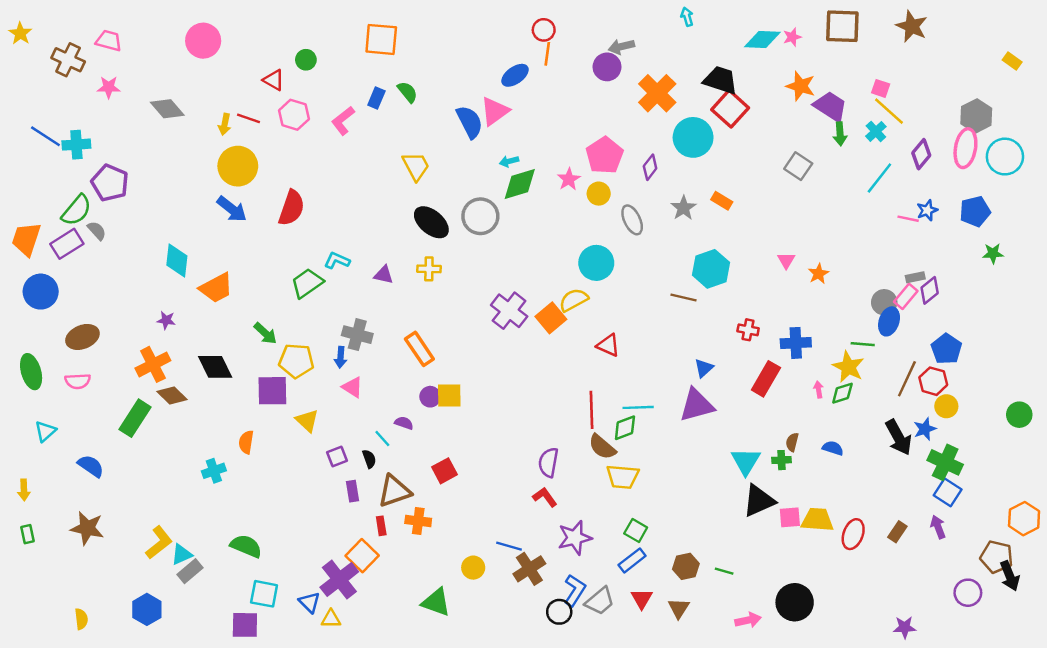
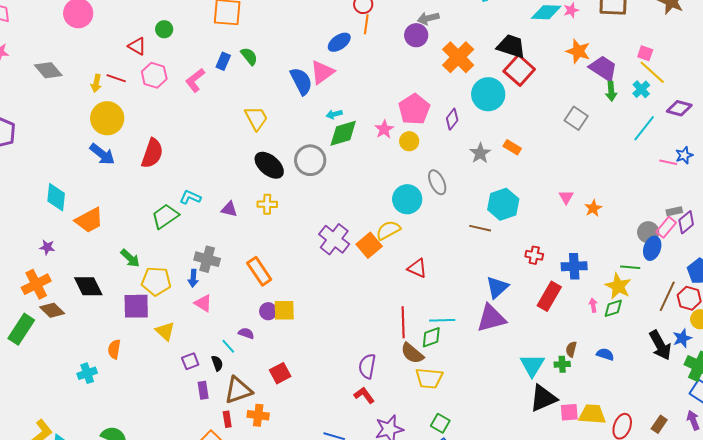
purple diamond: (921, 154) -> (679, 108), turned 65
gray ellipse: (632, 220) -> (437, 182), moved
blue triangle: (704, 368) -> (497, 287), size x1.4

